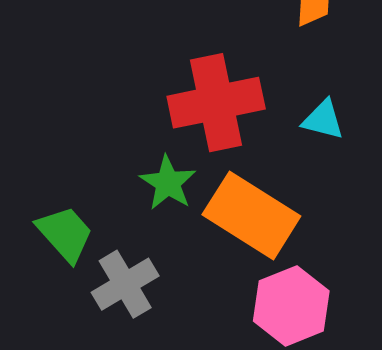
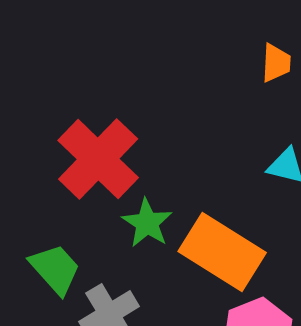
red cross: (216, 103) -> (98, 159), moved, turned -34

